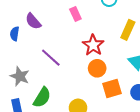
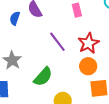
purple line: (51, 58) -> (57, 42), moved
green semicircle: (42, 97) -> (43, 77), moved

